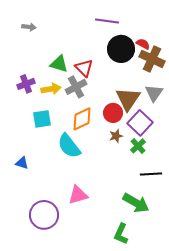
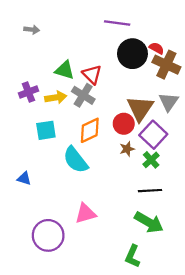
gray cross: (76, 87) -> (83, 95), turned -30
black line: (151, 174) -> (150, 191), moved

